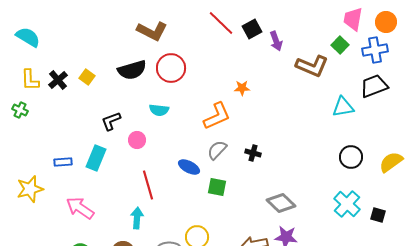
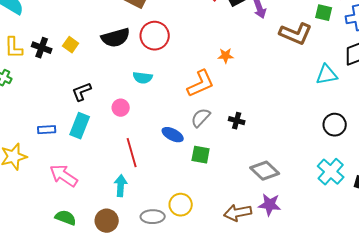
green square: (340, 45) -> (324, 13), turned -30
black cross: (58, 80) -> (42, 48), turned -30
black L-shape: (111, 121) -> (82, 92), moved

